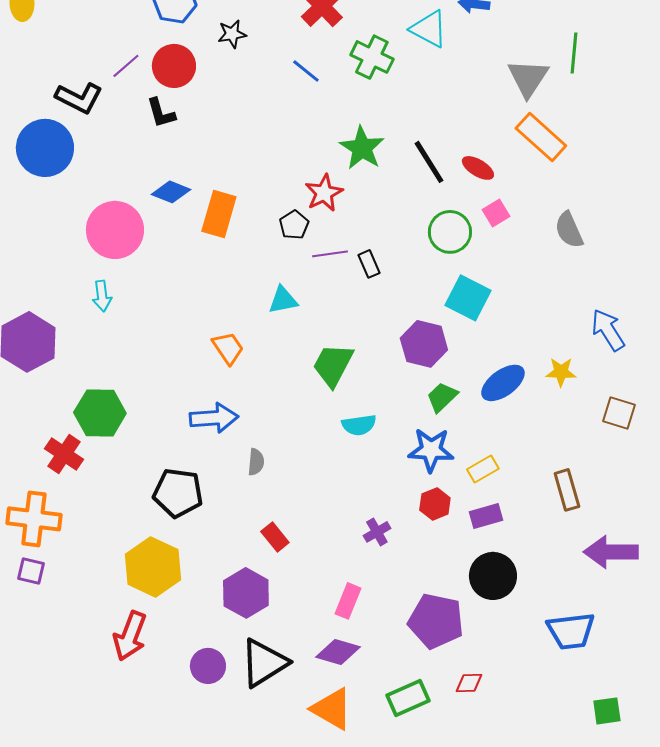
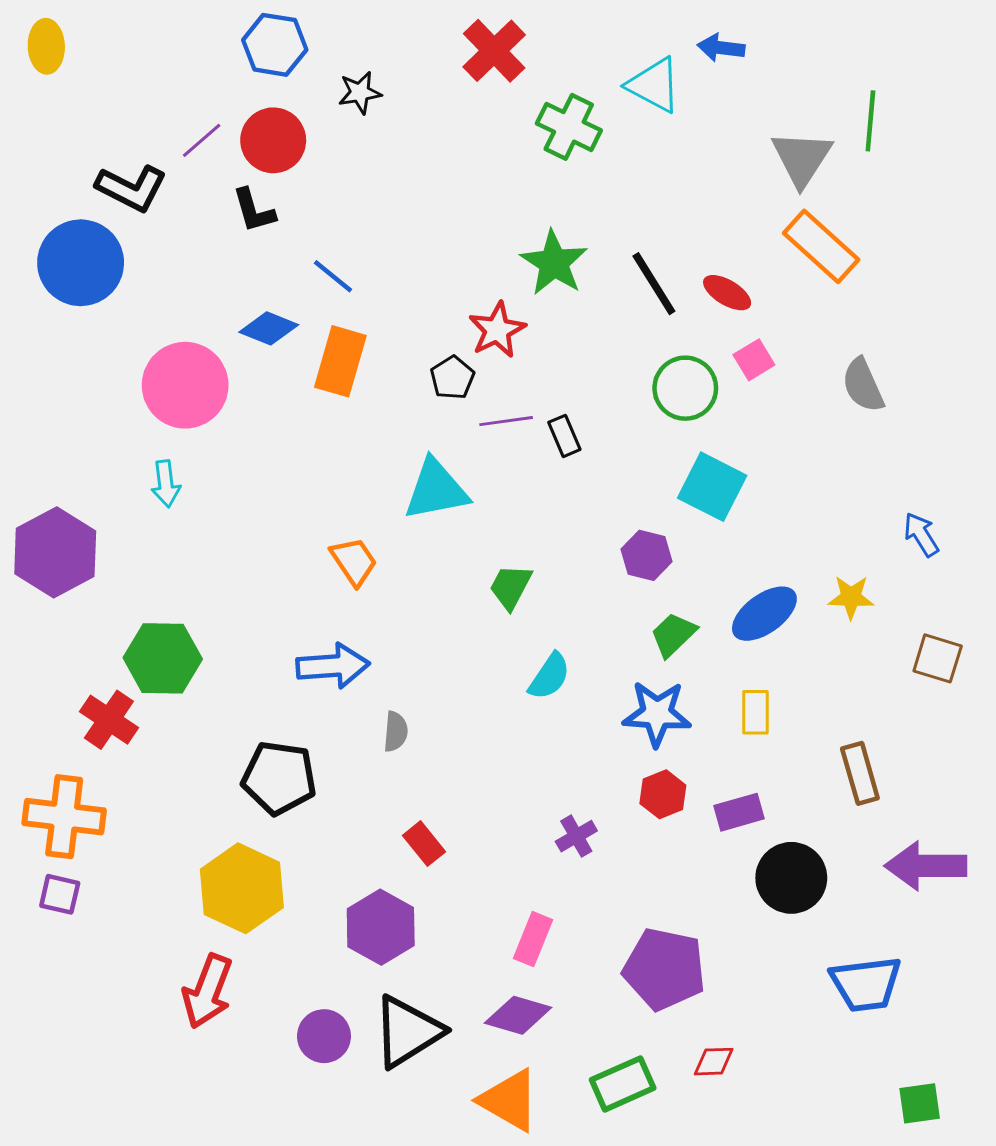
blue line: (306, 71) -> (333, 276), moved
cyan triangle: (283, 300) -> (436, 490), size x1.5
blue arrow: (608, 330) -> (921, 534), size x0.7
purple hexagon: (424, 344) -> (646, 555), size x0.7
green trapezoid: (333, 365) -> (511, 587), size x0.7
cyan semicircle: (359, 425) -> (549, 676), turned -48
yellow rectangle: (483, 469) -> (755, 712), moved, turned -60
black circle: (493, 576) -> (791, 878), moved

